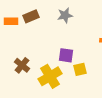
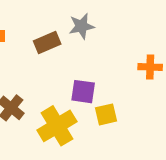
brown rectangle: (31, 16) -> (47, 43), moved

